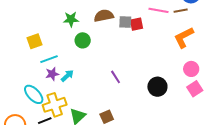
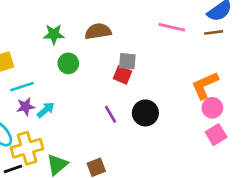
brown line: (181, 11) -> (214, 32), moved
gray square: (125, 22) -> (127, 61), moved
red square: (137, 24) -> (122, 75), moved, turned 32
orange L-shape: (184, 37) -> (205, 85), moved
black circle: (157, 87) -> (145, 113), moved

